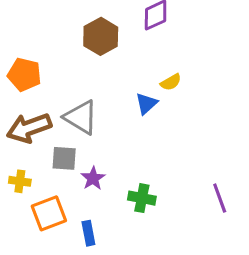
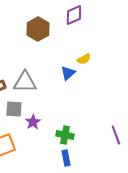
gray triangle: (81, 117) -> (25, 82), turned -30
blue rectangle: (88, 233) -> (66, 158), moved

